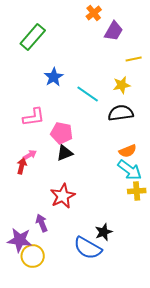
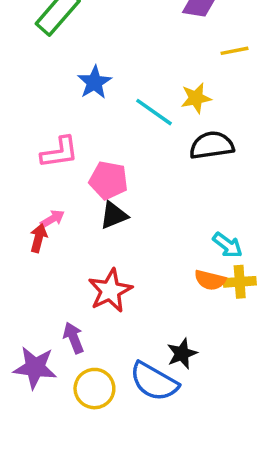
yellow star: (122, 85) -> (196, 98), moved
orange semicircle: (128, 151) -> (210, 280), moved, turned 36
cyan arrow: (130, 170) -> (227, 245), size x0.7
yellow circle: (33, 256) -> (94, 389), moved

